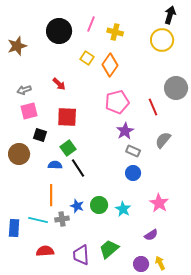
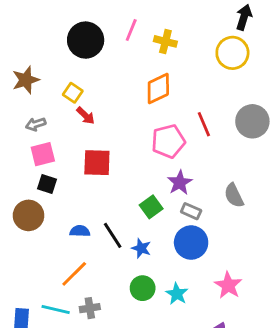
brown star: (17, 46) -> (26, 80), moved
yellow square: (87, 58) -> (73, 93), moved
orange diamond: (110, 65) -> (158, 89), turned 30
red line: (153, 107) -> (204, 124), moved
black square: (40, 135) -> (47, 184), moved
gray semicircle: (163, 140) -> (234, 195), turned -66
green square: (68, 148) -> (151, 207), moved
blue circle: (133, 173) -> (191, 243), size x1.5
orange line: (51, 195) -> (74, 274), turned 45
blue star: (77, 206) -> (141, 248), moved

